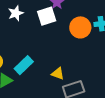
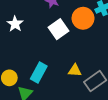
white square: (47, 16) -> (59, 29), moved

